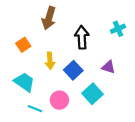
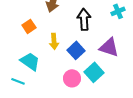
purple triangle: (108, 67) -> (109, 47), size x1.5
pink circle: (59, 100) -> (72, 78), moved
cyan line: (35, 109) -> (18, 81), moved

